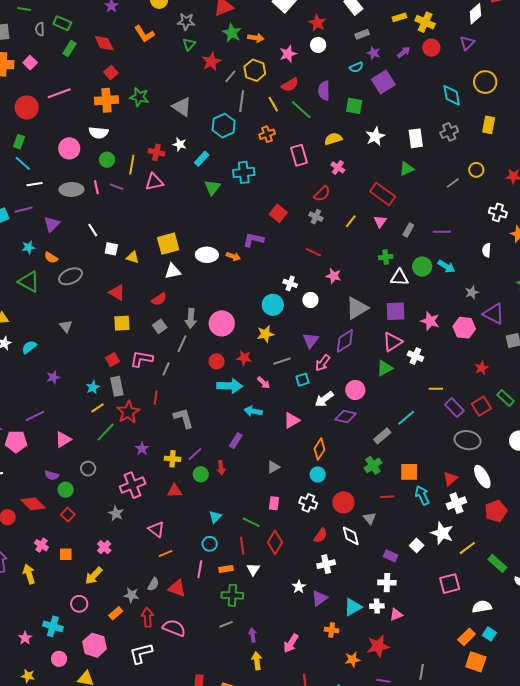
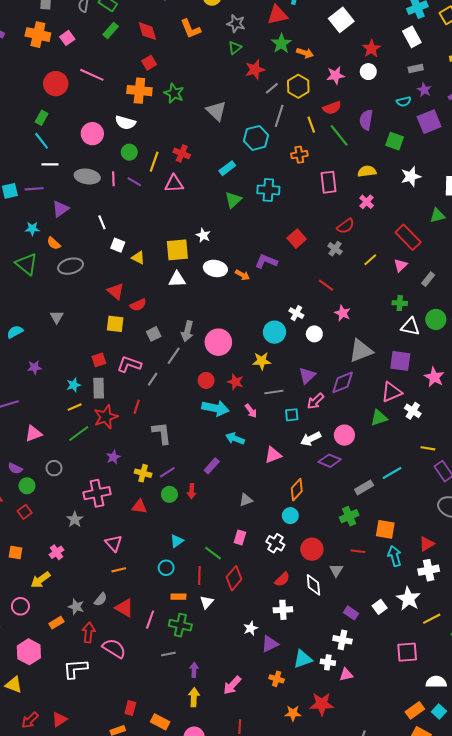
pink line: (59, 93) -> (92, 75), turned 35
white star: (180, 144) -> (203, 235), moved
red semicircle: (159, 299) -> (138, 305), moved
pink line: (200, 569) -> (150, 620), moved

